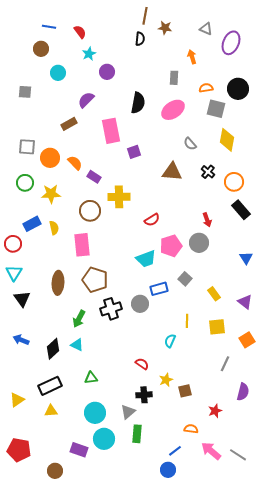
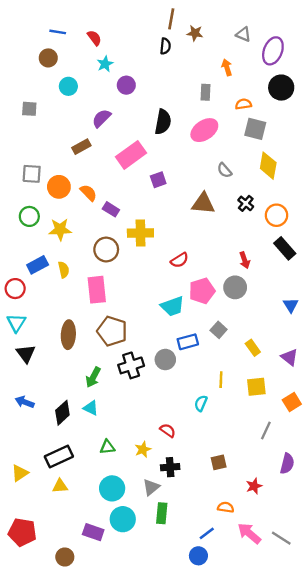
black circle: (238, 89) -> (281, 88), moved
pink rectangle: (111, 131) -> (131, 155), turned 65
yellow star: (166, 380) -> (143, 449), moved

